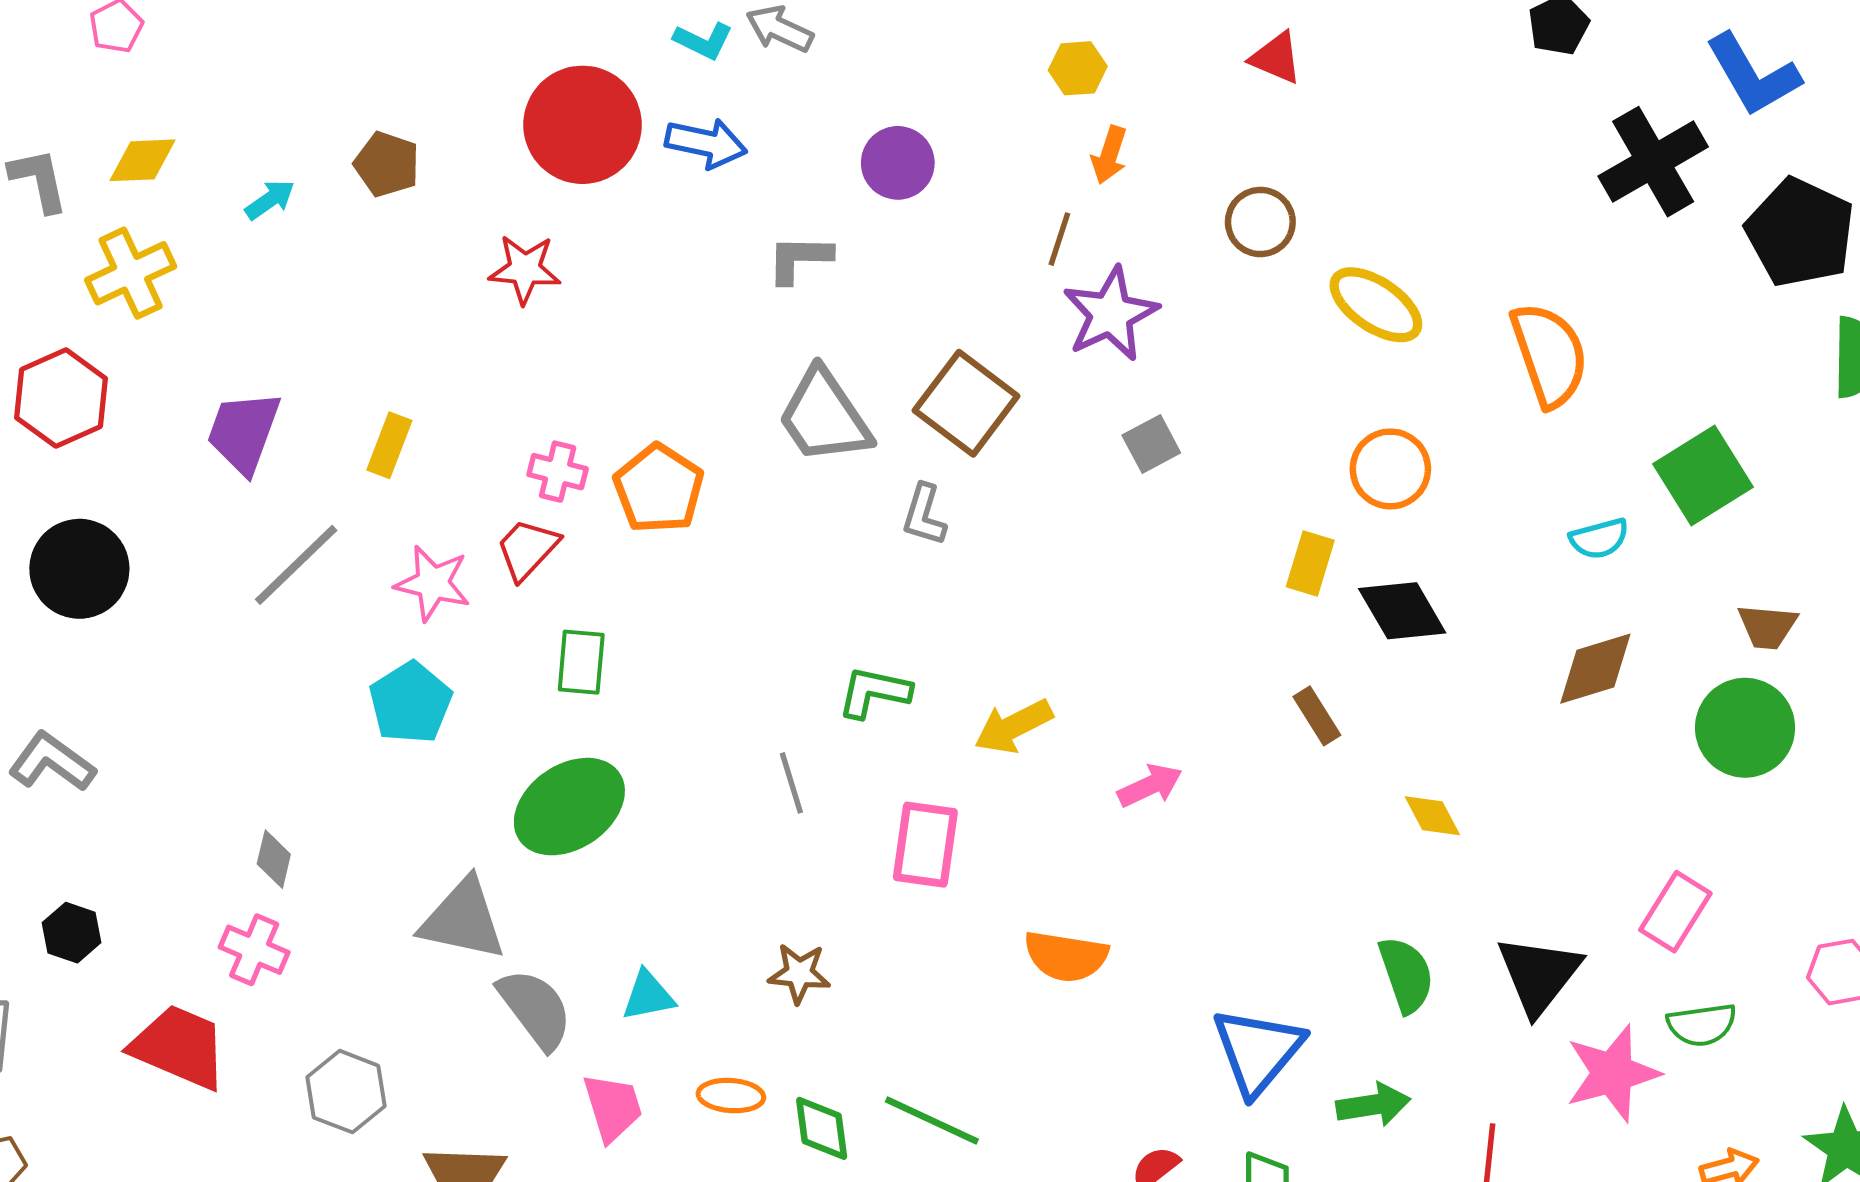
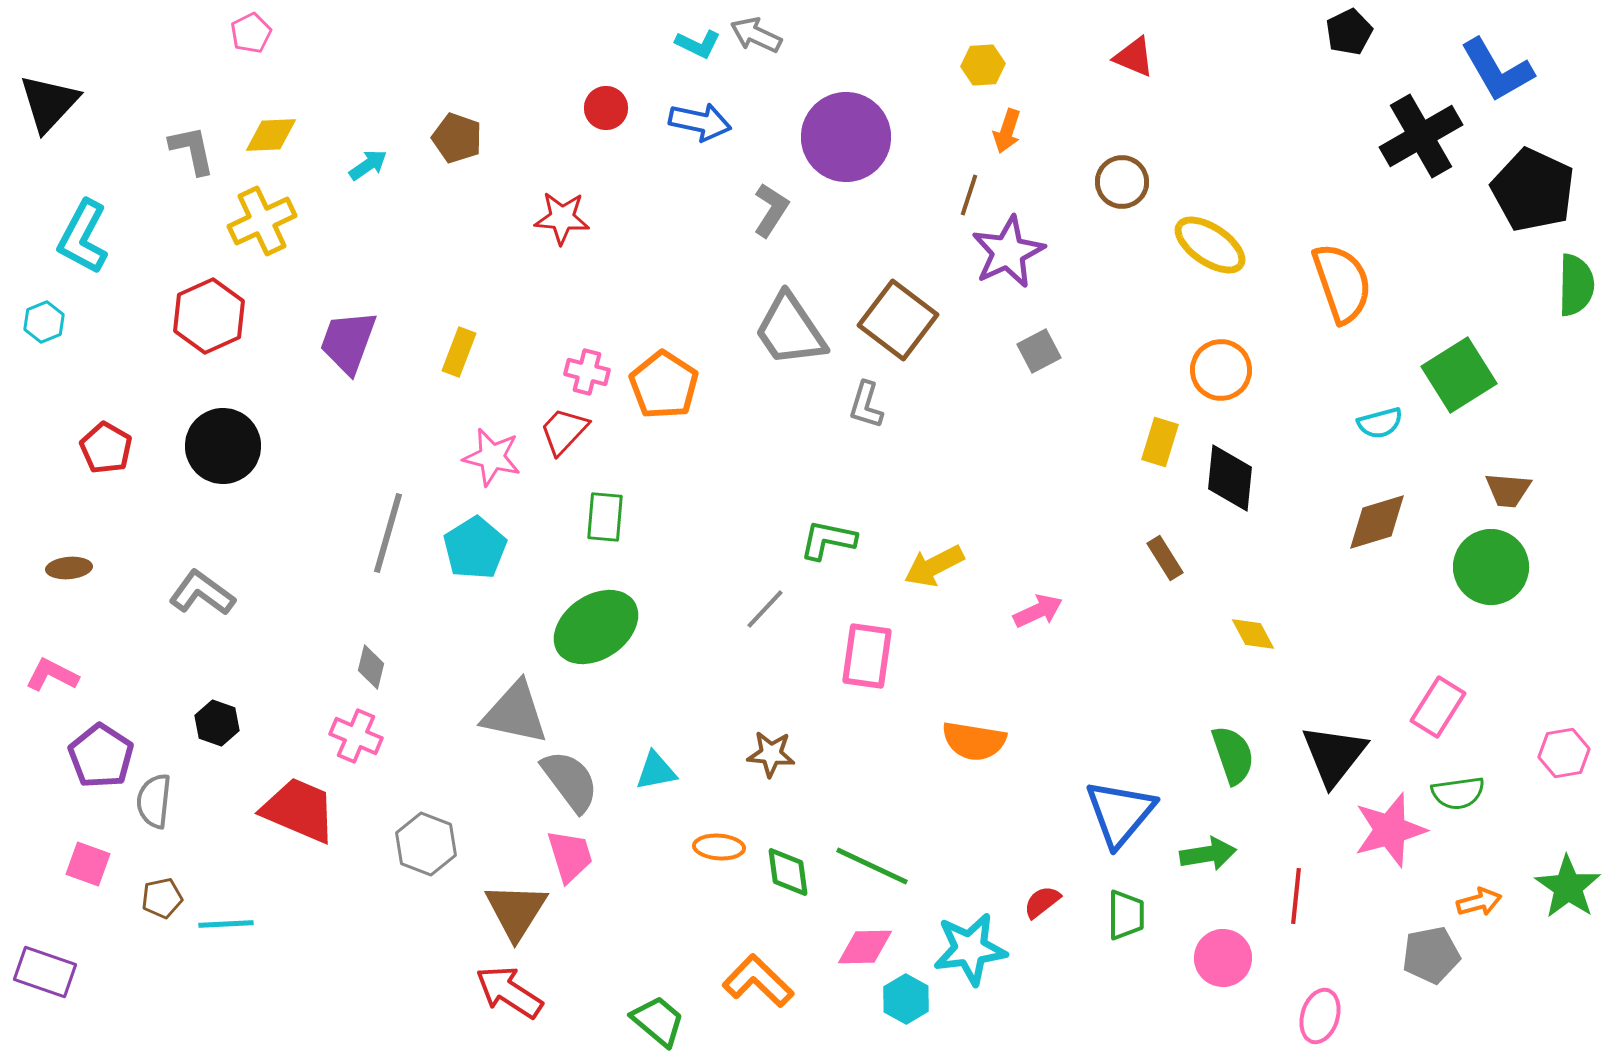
red circle: (583, 125) -> (606, 108), size x0.5
purple circle: (898, 163) -> (846, 137), size x1.6
gray L-shape: (799, 259) -> (771, 210), turned 122
gray line: (296, 565) -> (388, 533), moved, turned -30
black diamond: (1402, 611) -> (1230, 478), turned 36
gray line: (791, 783) -> (765, 609), turned 60
pink trapezoid: (613, 1107) -> (570, 856), moved

